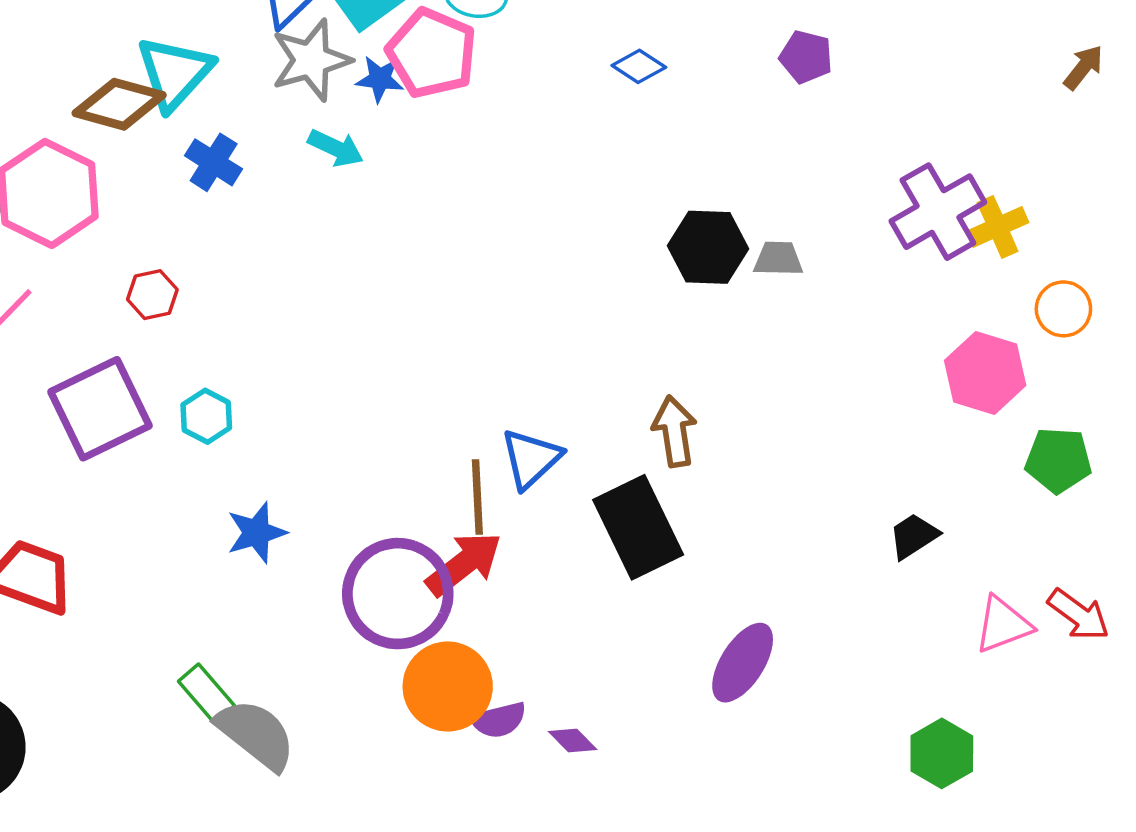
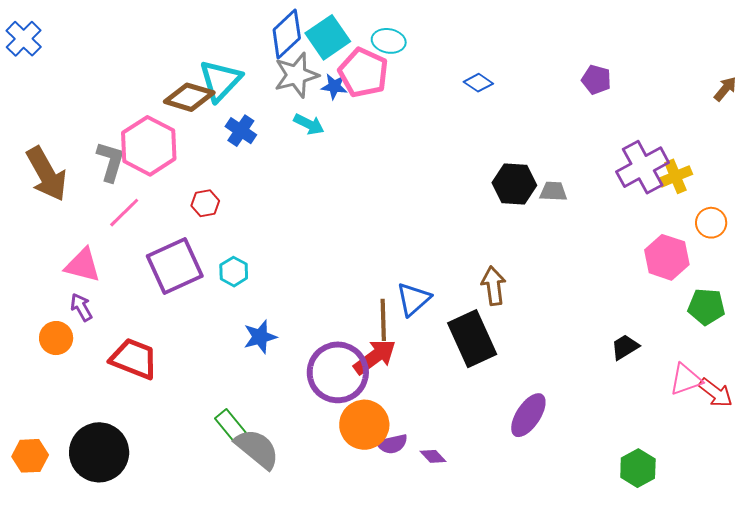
purple pentagon: (806, 57) -> (596, 80), moved
pink triangle: (1003, 625) -> (686, 379), moved

